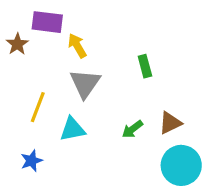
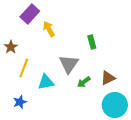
purple rectangle: (47, 22) -> (30, 14), turned -54
brown star: (17, 44) -> (11, 47), moved
gray triangle: (85, 83) -> (69, 64), moved

